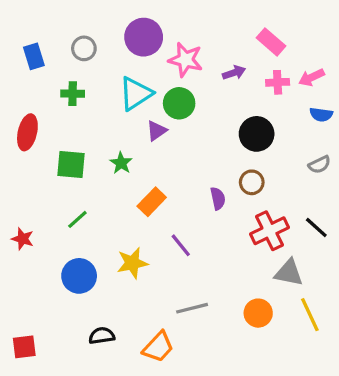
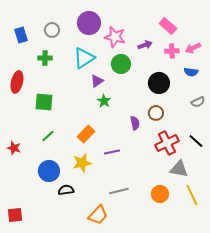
green circle: (179, 103) -> (121, 64), moved
blue semicircle: (321, 115) -> (191, 72), moved
green star: (121, 163) -> (104, 101), moved
orange rectangle: (152, 202) -> (86, 134), moved
purple line: (181, 245) -> (112, 152), turned -63
black semicircle: (102, 336) -> (66, 190), moved

